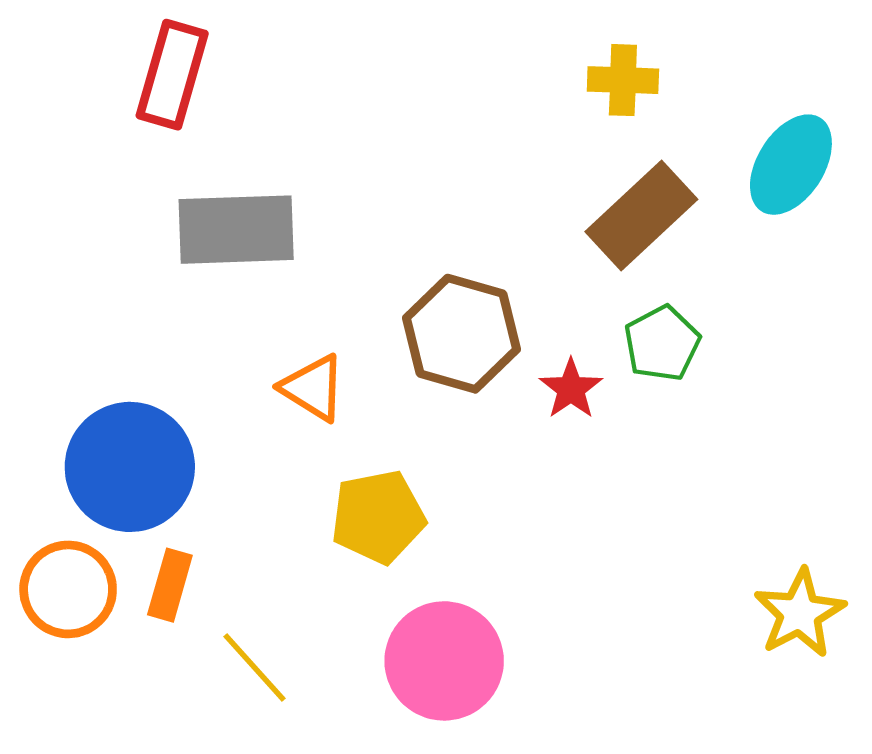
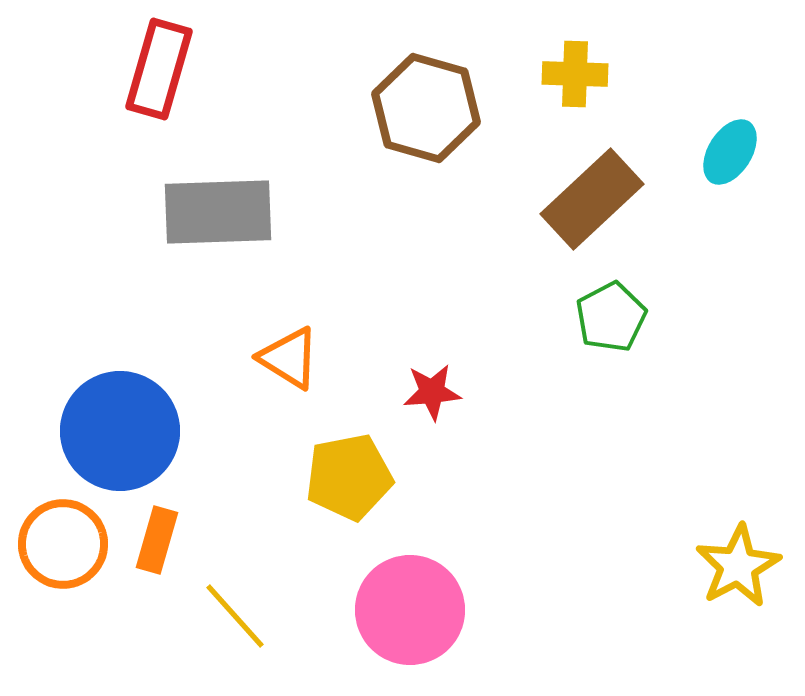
cyan ellipse: (791, 165) -> (730, 152), size x0.7
brown hexagon: (461, 334) -> (426, 108), moved
red star: (571, 389) -> (432, 392), moved, turned 30

